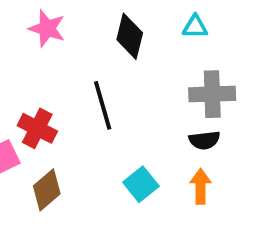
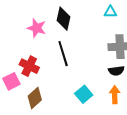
pink star: (47, 28) -> (37, 28), moved
black diamond: (130, 36) -> (63, 19), moved

